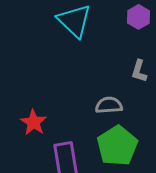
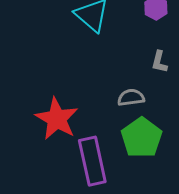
red star: (34, 122) -> (57, 119), size x1.6

